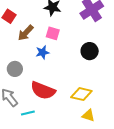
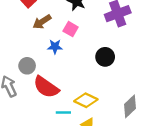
gray circle: (15, 69) -> (27, 66), moved
cyan line: (28, 113) -> (63, 113), moved

